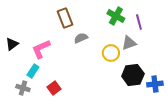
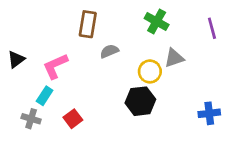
brown rectangle: (65, 18) -> (88, 24), turned 30
purple line: (139, 22) -> (212, 28), moved
black hexagon: (133, 75) -> (140, 101), moved

